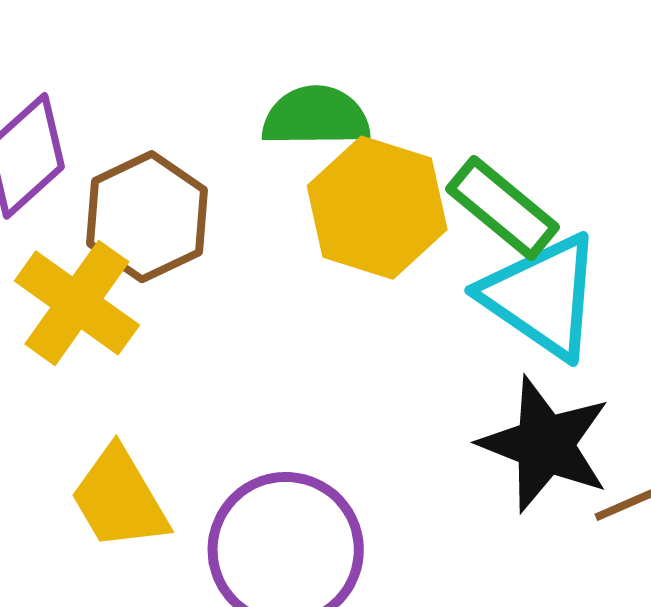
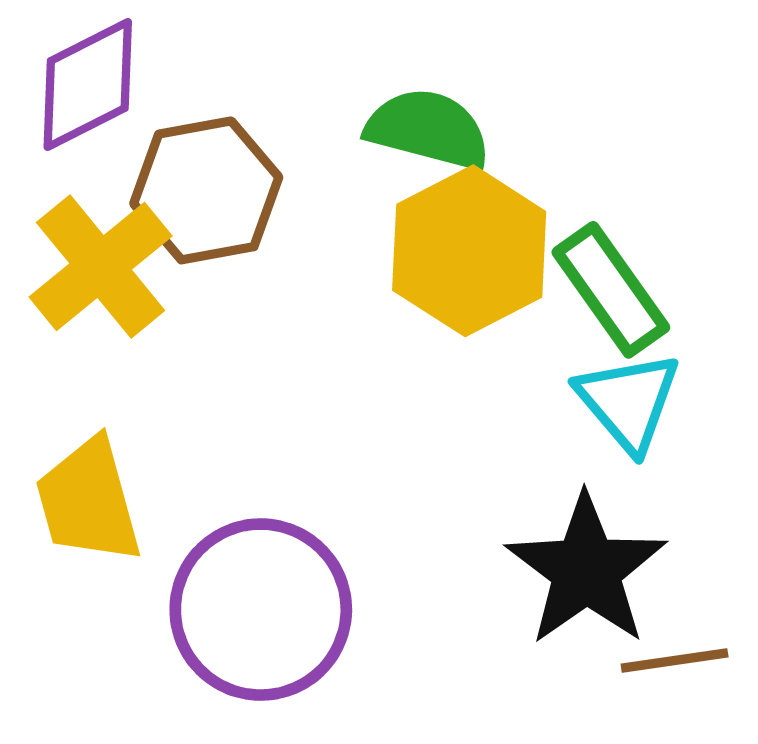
cyan triangle: (542, 296) -> (628, 402), size x0.7

